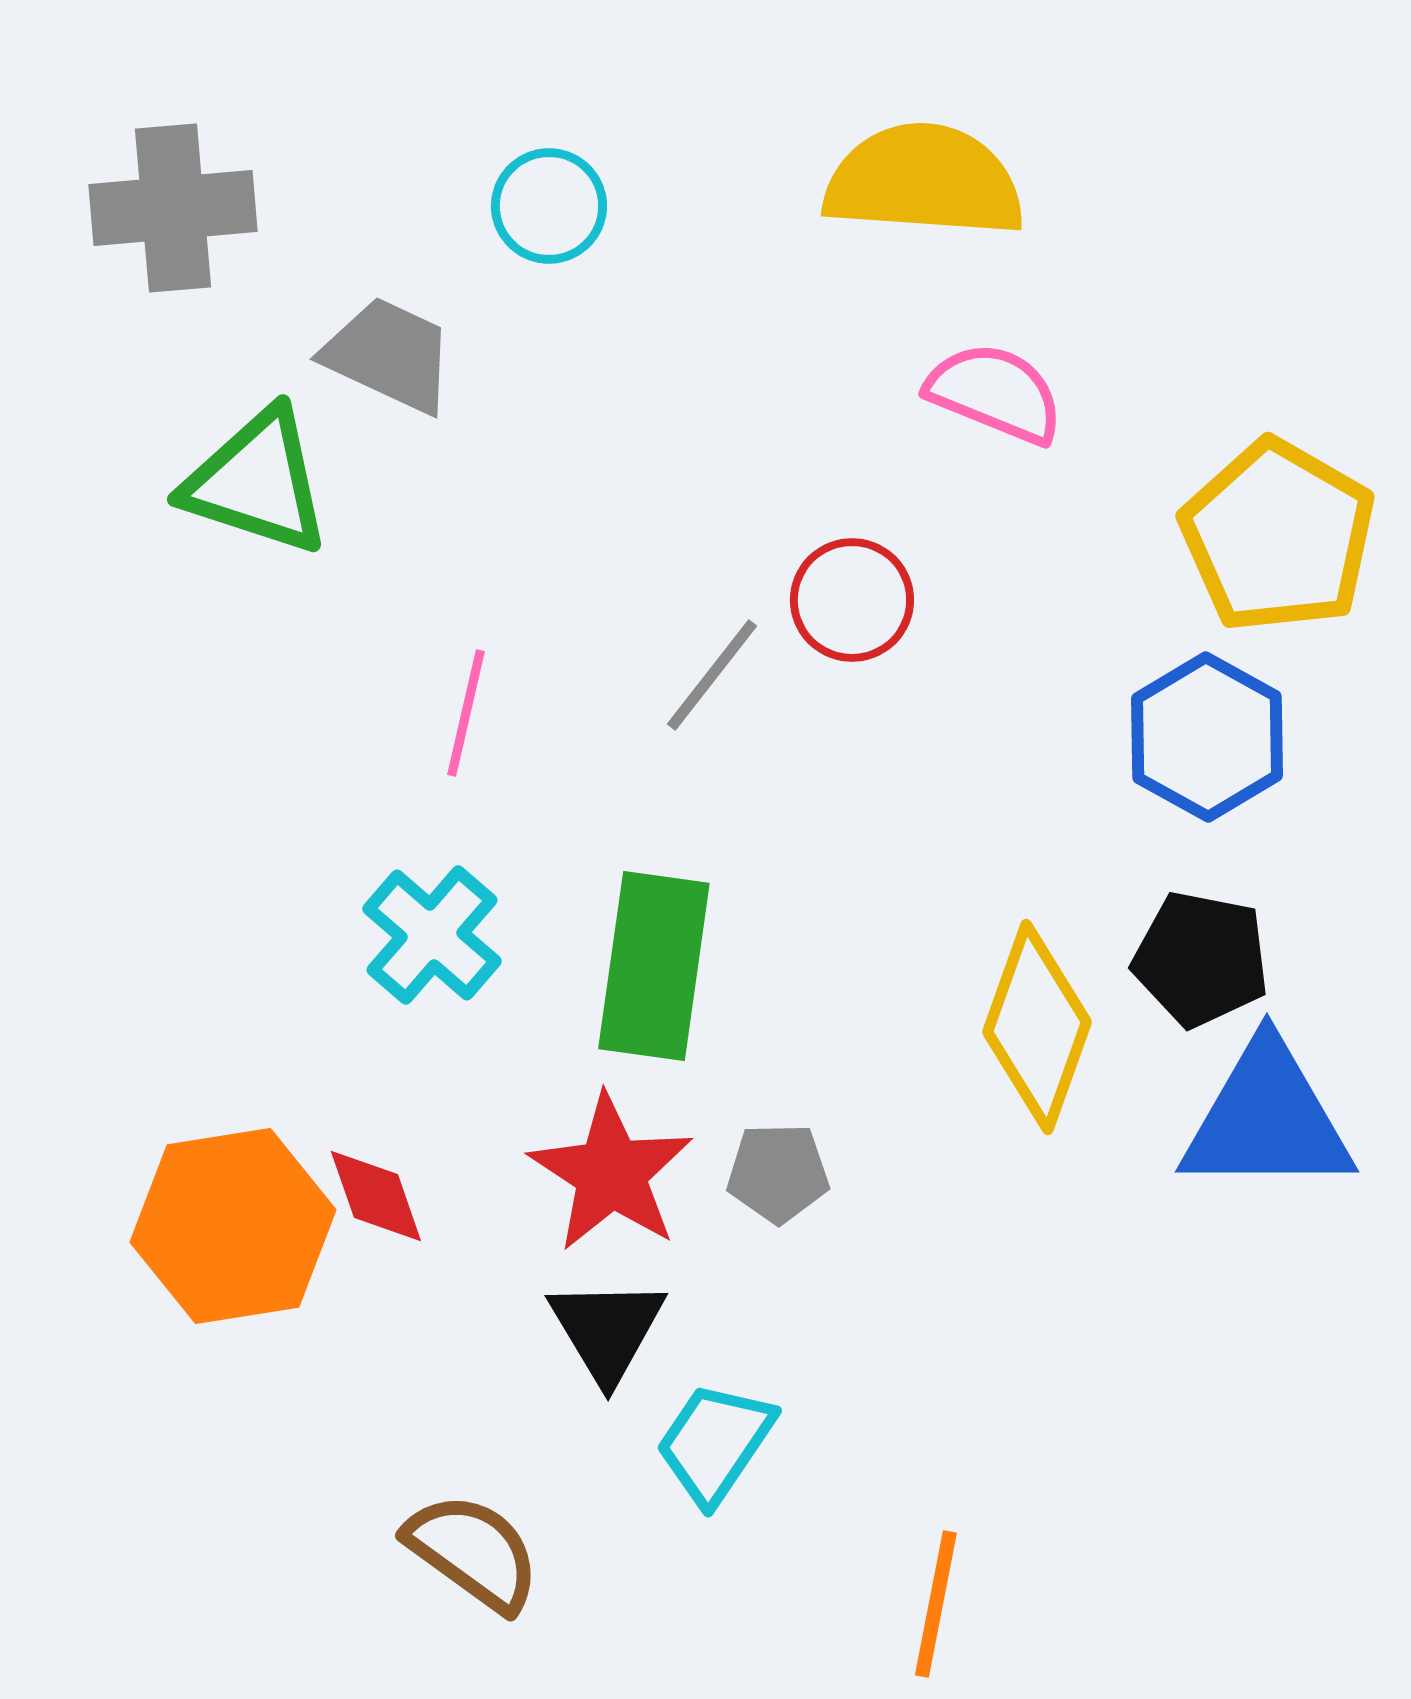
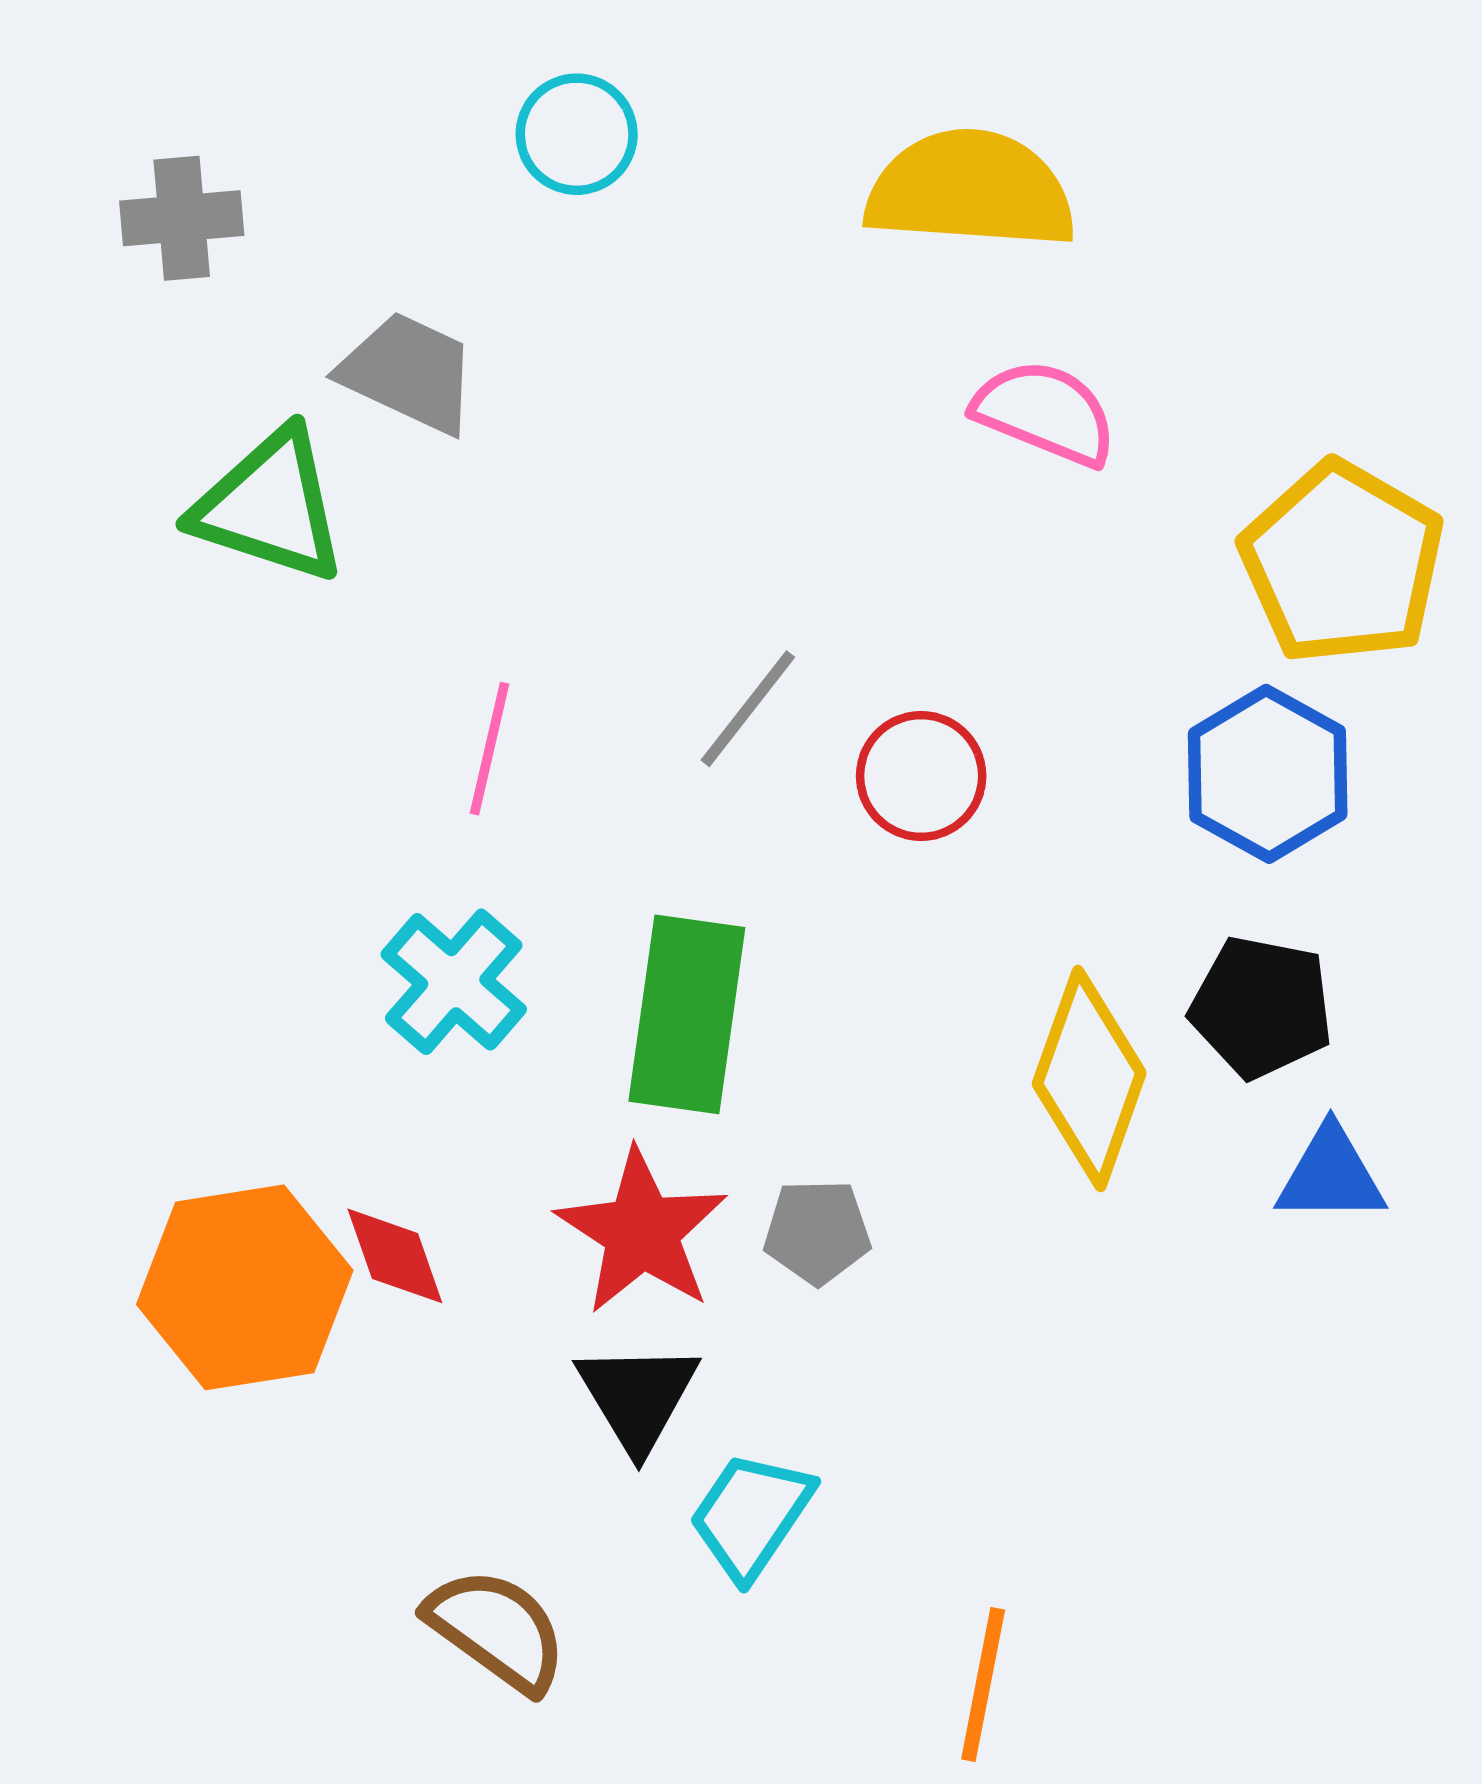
cyan circle: (549, 206) -> (577, 134), moved
gray cross: (173, 208) -> (182, 218), size x0.7
red circle: (852, 600) -> (921, 776), moved
blue triangle: (1267, 1119) -> (1331, 1175), size x0.6

